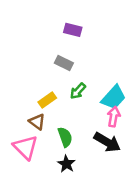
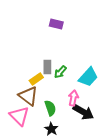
gray rectangle: (64, 63) -> (47, 67), moved, turned 64
pink arrow: (114, 117) -> (73, 98), moved
brown triangle: (37, 122) -> (28, 96), size x1.5

